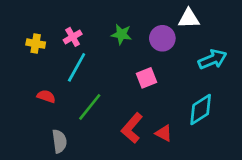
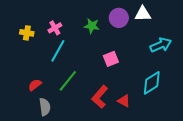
purple circle: (162, 38) -> (119, 18), moved
red semicircle: (46, 96) -> (35, 85), moved, turned -56

